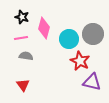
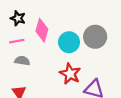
red star: (80, 61) -> (70, 74), moved

